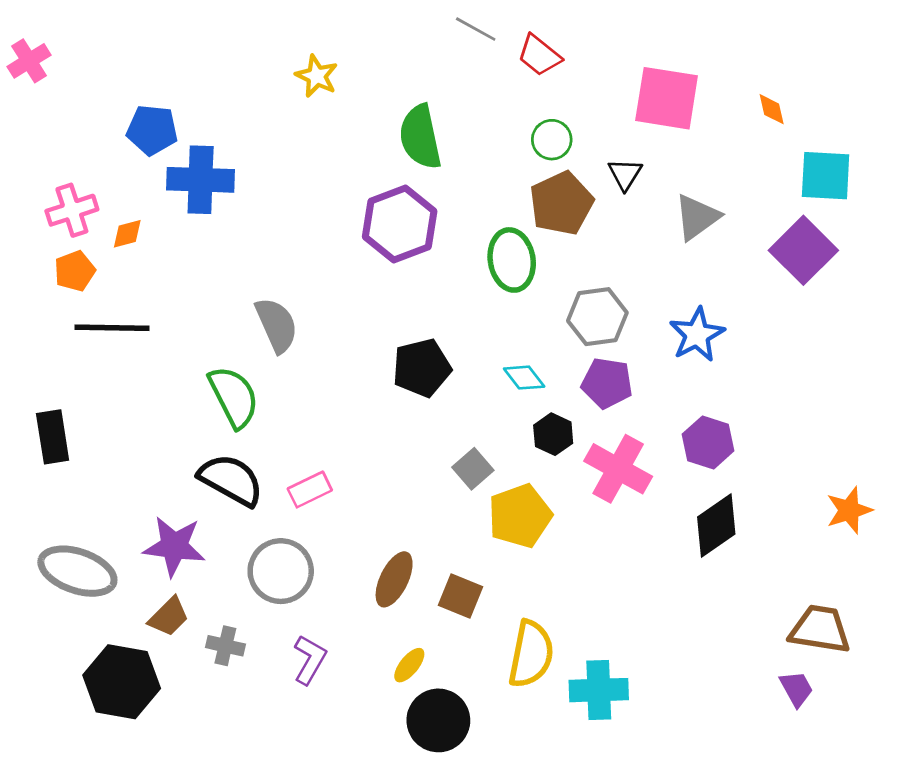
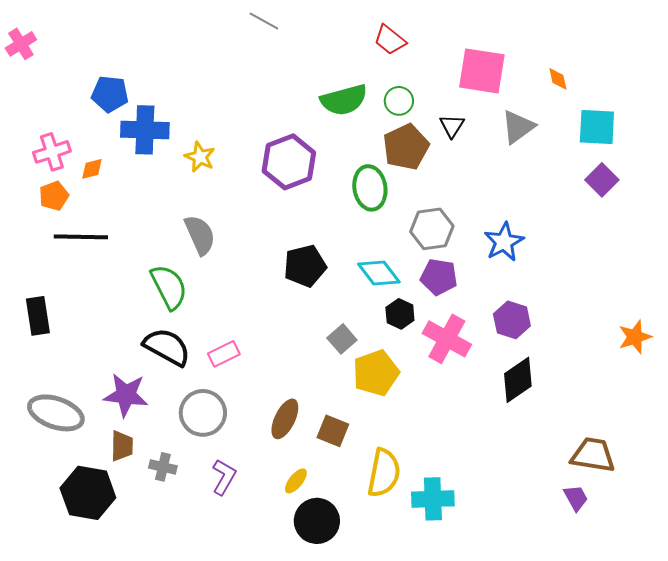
gray line: (476, 29) -> (264, 21), moved
yellow star: (317, 76) -> (200, 157), moved
green semicircle: (420, 137) -> (344, 100), moved, turned -93
gray triangle: (697, 217) -> (518, 127), moved
purple square: (803, 250) -> (602, 180), moved, size x0.7
cyan diamond: (524, 378) -> (379, 273), size x1.4
orange star: (849, 510) -> (635, 337), moved
brown trapezoid: (169, 617) -> (122, 446), turned -44

